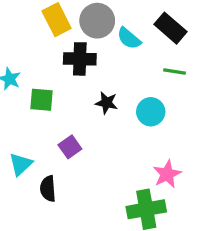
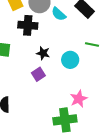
green line: (174, 72) -> (92, 45), moved
purple square: (70, 147) -> (38, 74), moved

